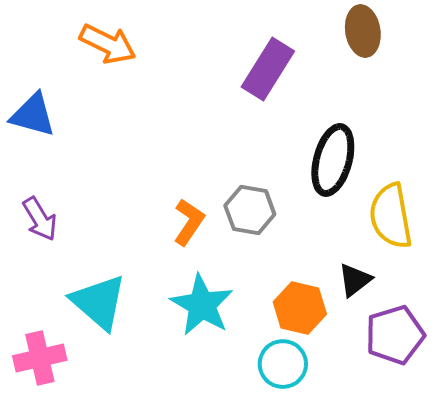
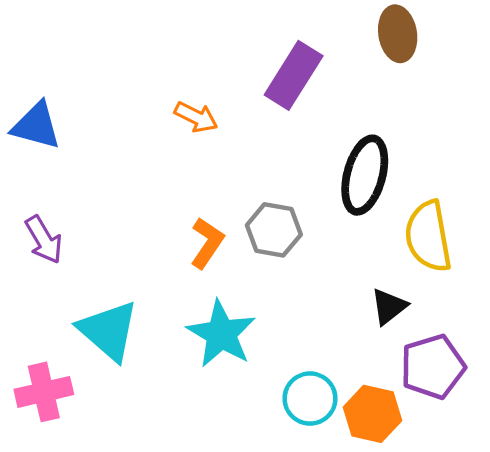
orange arrow: (108, 44) -> (196, 117), moved, size x0.7
orange hexagon: (300, 308) -> (372, 414), moved

